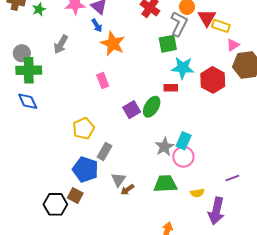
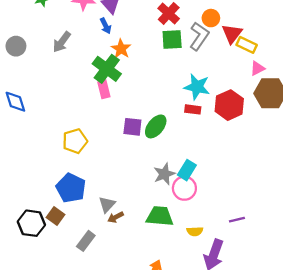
orange star: (113, 44) -> (121, 49), size x0.7
green square: (168, 44) -> (172, 39), moved
green cross: (29, 70) -> (107, 69), moved, turned 30
red rectangle: (171, 88) -> (193, 109), moved
purple square: (132, 110) -> (132, 127), turned 30
gray rectangle: (104, 152) -> (86, 241), moved

